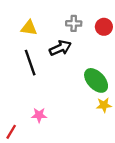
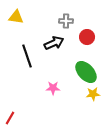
red circle: (104, 27) -> (87, 37), moved
yellow triangle: (29, 28) -> (16, 17), moved
pink star: (39, 115) -> (53, 88), moved

